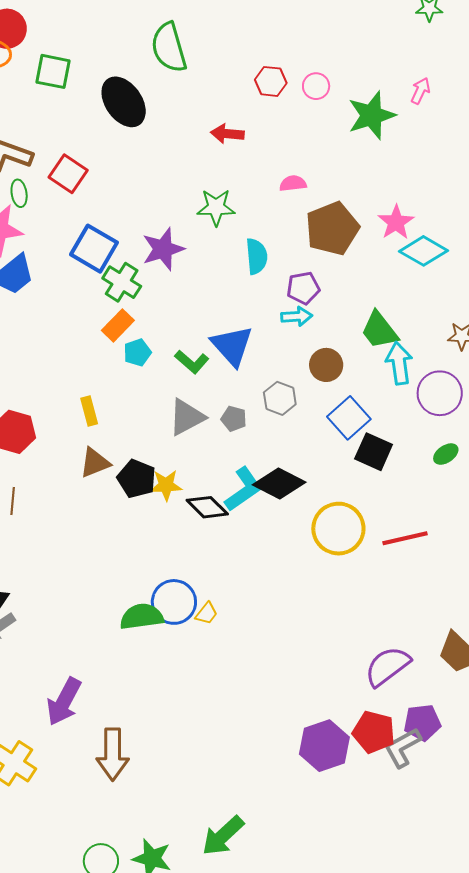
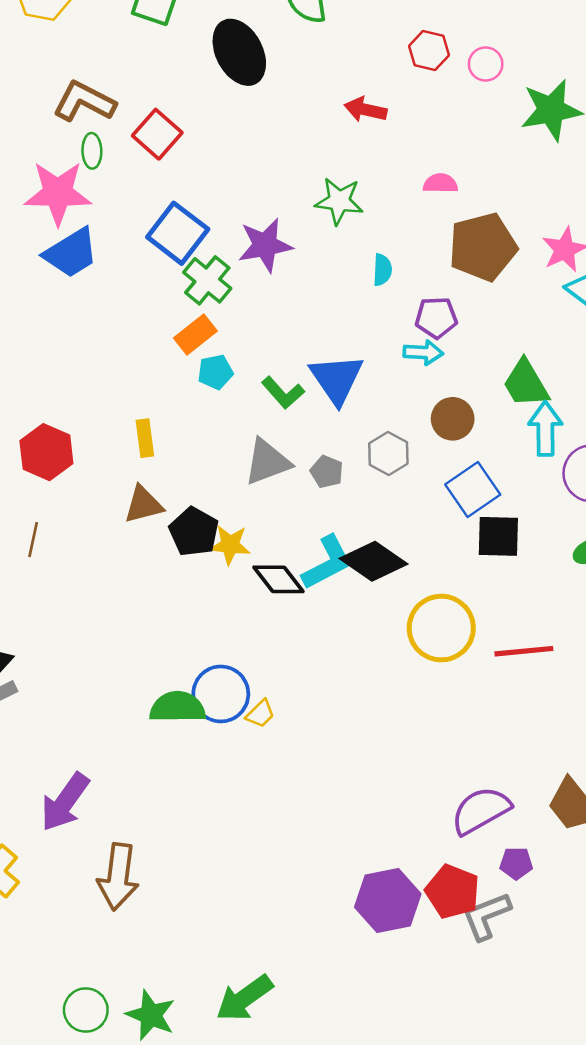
cyan semicircle: (257, 256) -> (382, 270), size x0.7
black square: (374, 452) -> (498, 536), turned -30
purple pentagon: (422, 723) -> (516, 863), moved, size x0.7

